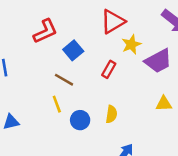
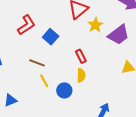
red rectangle: (109, 69) -> (81, 56), moved, turned -48
brown line: (64, 80) -> (37, 63), moved
yellow semicircle: (111, 114) -> (81, 75), moved

